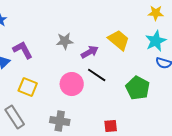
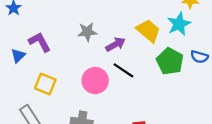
cyan star: (156, 41) -> (179, 24), moved
green pentagon: (138, 88) -> (170, 61), moved

